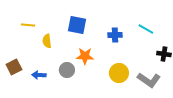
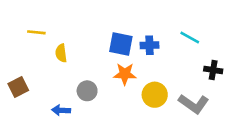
blue square: (77, 25) -> (121, 44), moved
orange star: (85, 56) -> (125, 74), moved
blue arrow: (39, 75) -> (61, 110), moved

